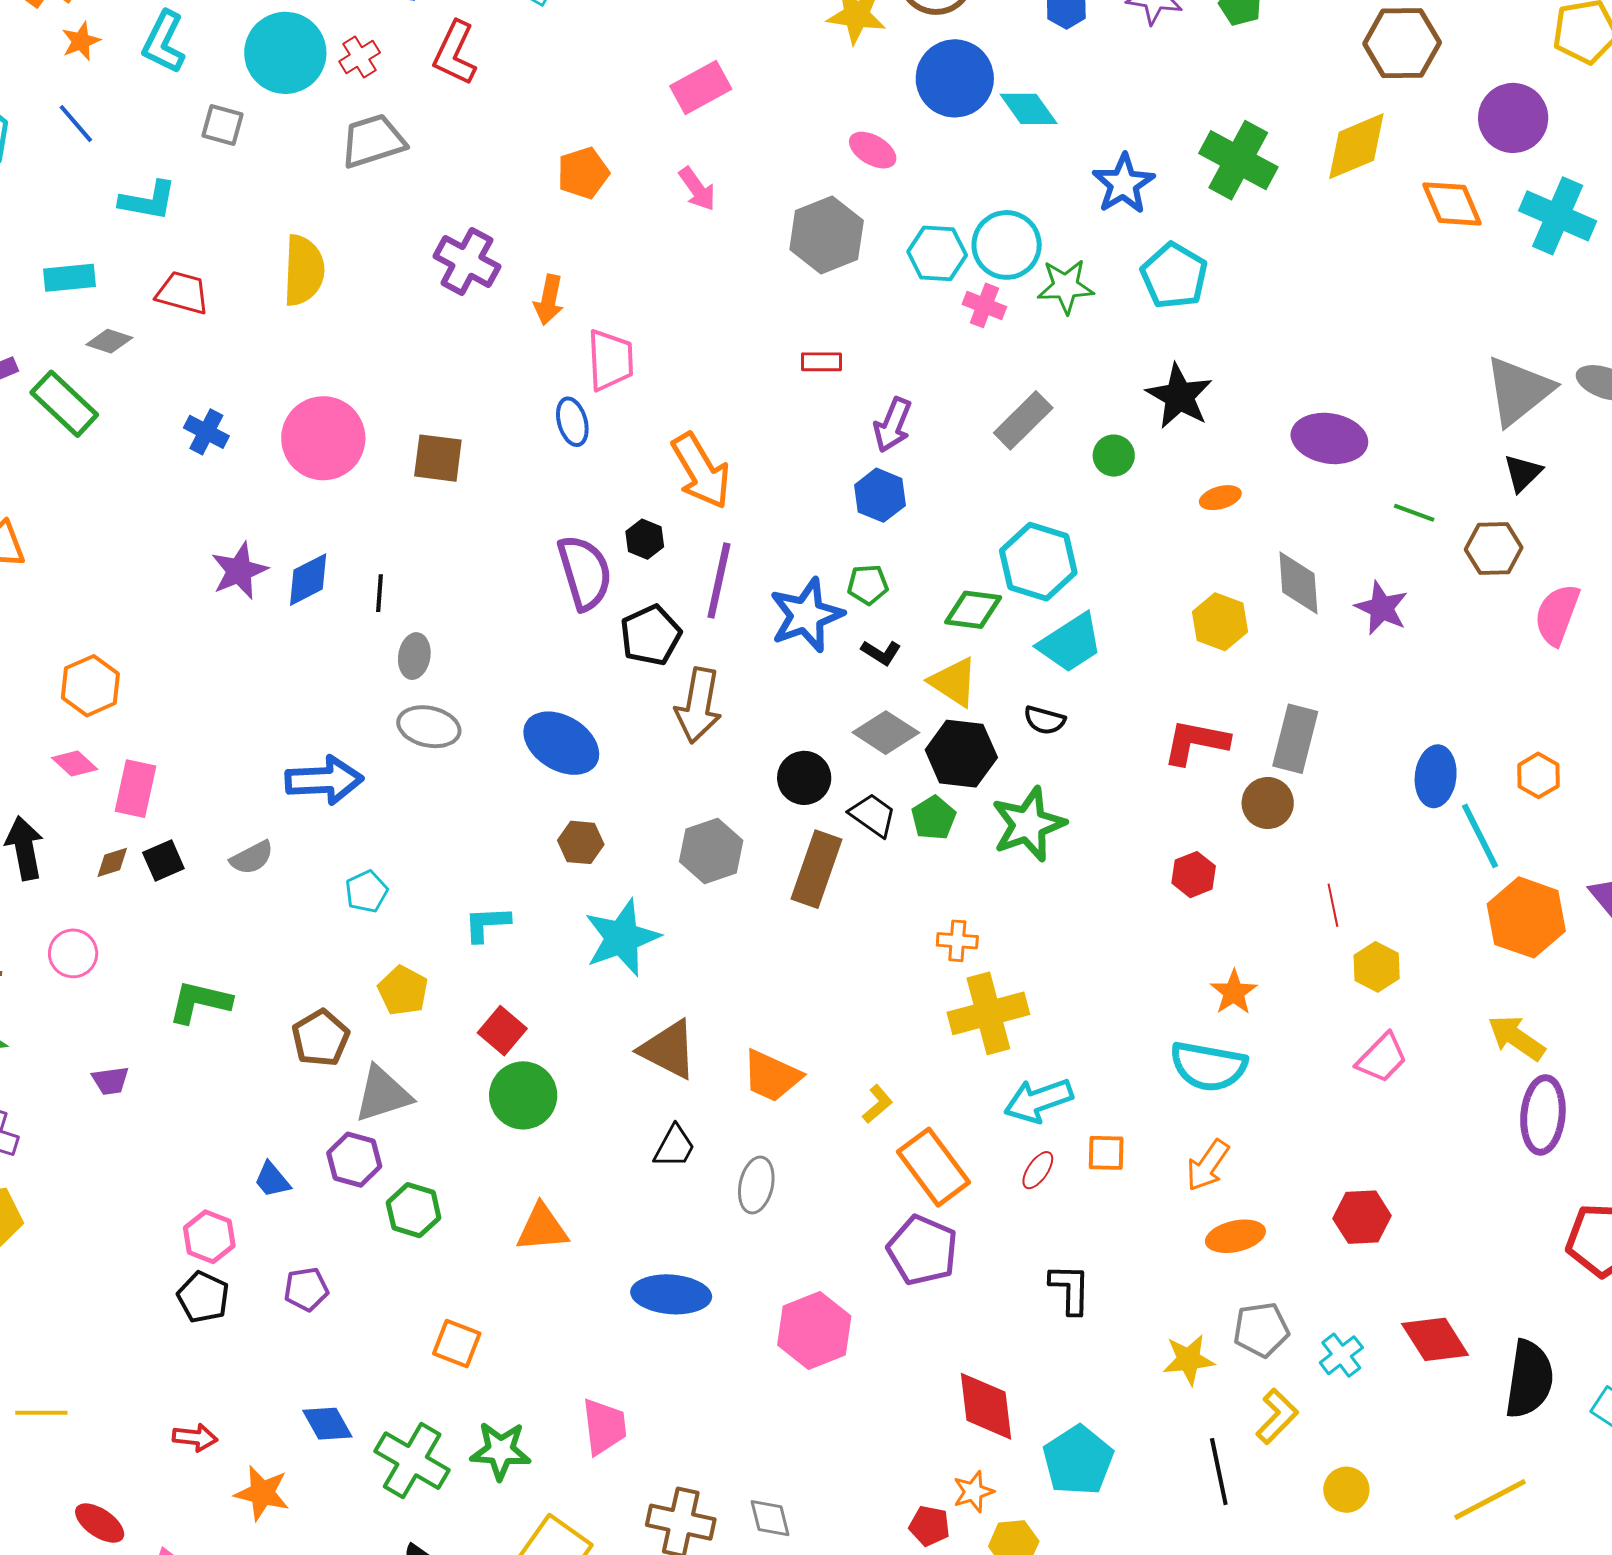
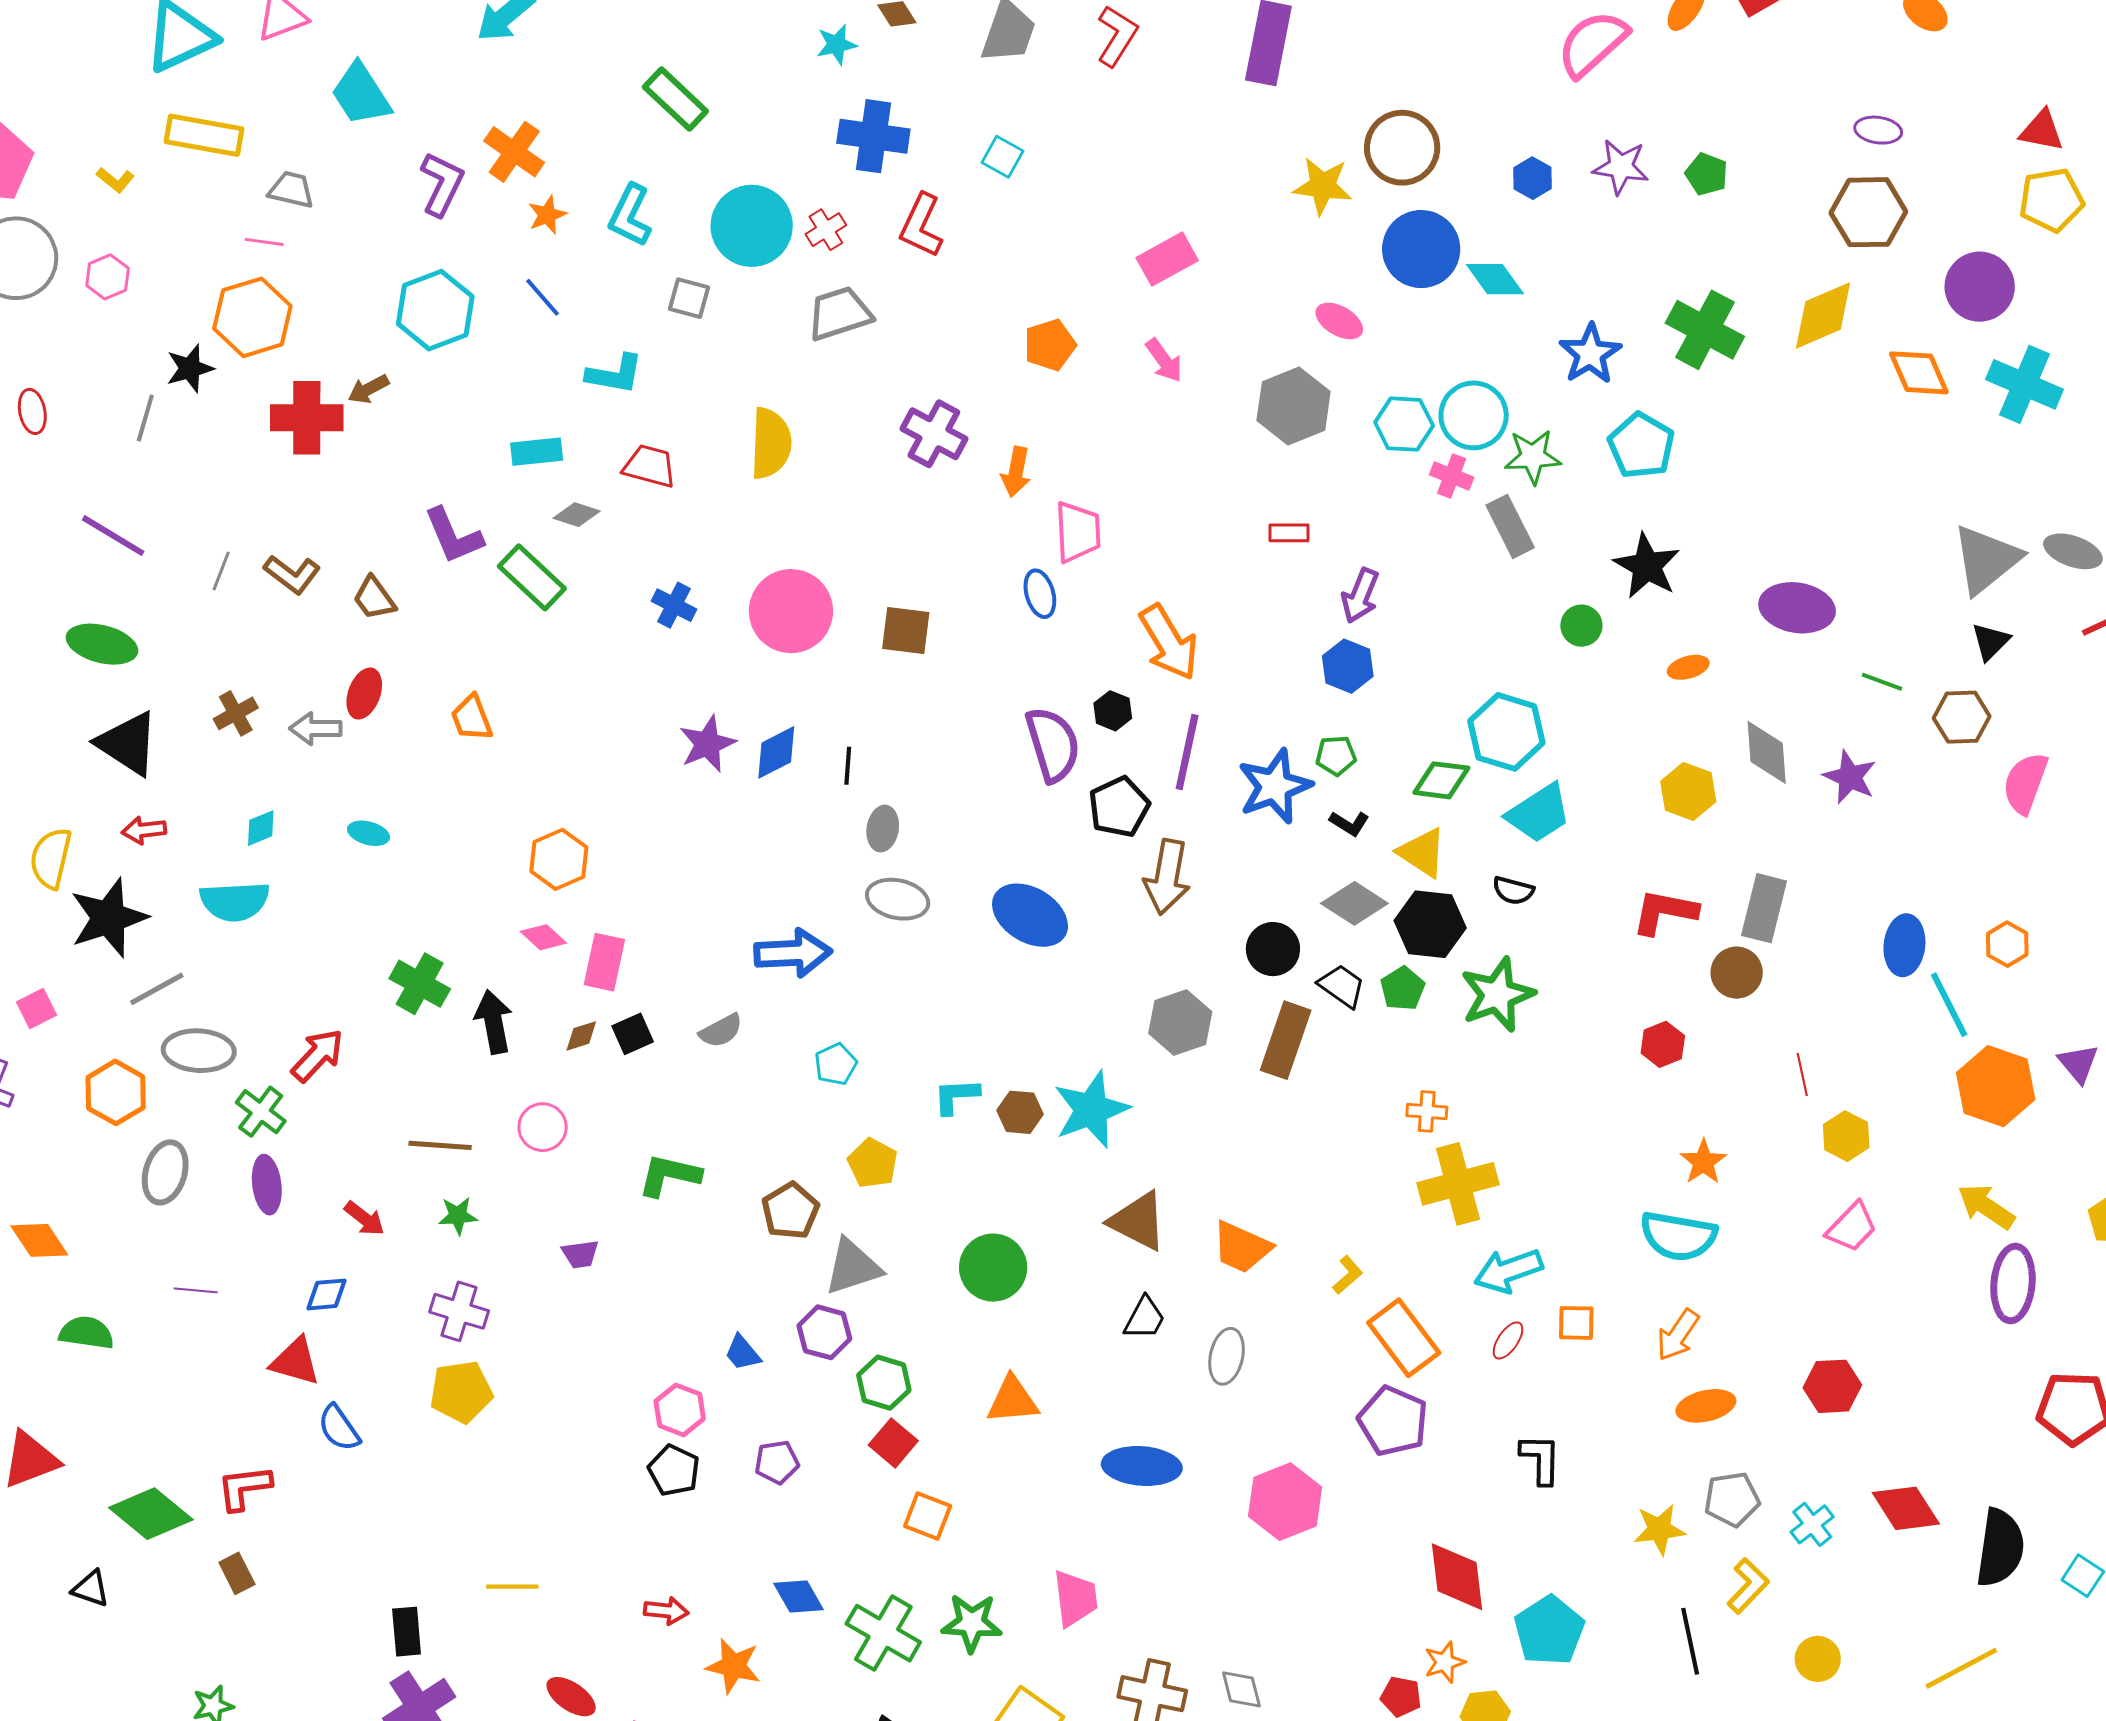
gray rectangle: (1023, 420) -> (1510, 526), moved, turned -72
brown hexagon: (581, 842) -> (1020, 1112), moved
red square: (502, 1031) -> (893, 1443), moved

